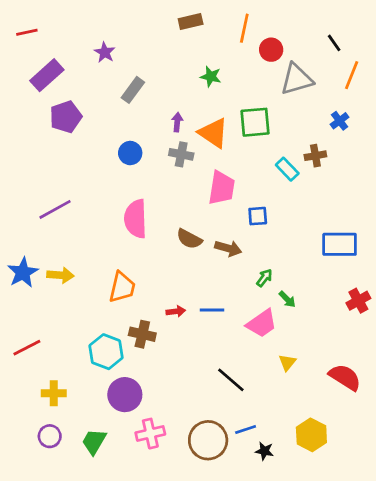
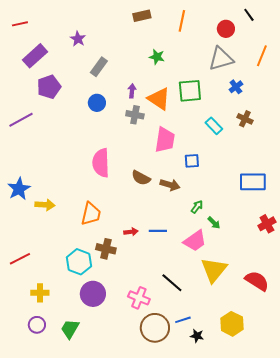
black line: (334, 43) -> (249, 15), moved
red circle: (271, 50) -> (226, 29), moved
blue cross: (340, 121) -> (236, 87), moved
blue circle: (130, 153) -> (97, 103), moved
brown cross: (315, 156) -> (245, 119), moved, turned 35
purple line: (55, 209) -> (21, 120), moved
blue star: (23, 272) -> (19, 189), moved
yellow triangle: (287, 362) -> (214, 270), size x2.0
pink cross: (150, 434) -> (139, 298), moved, turned 35

